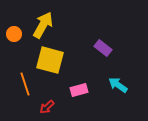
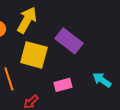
purple rectangle: (103, 48) -> (69, 41), moved, size x1.5

